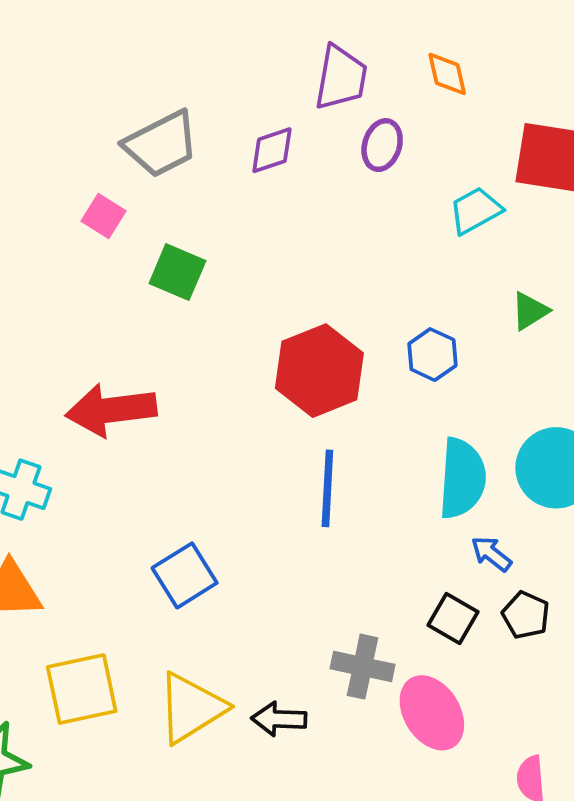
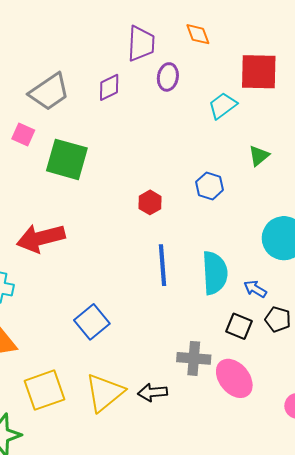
green square: (177, 272) -> (67, 159), size x1.4
red hexagon: (319, 371) -> (150, 202), size x0.5
cyan semicircle: (462, 478) -> (215, 273), moved

